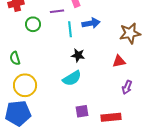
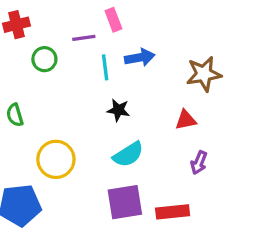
cyan semicircle: (72, 78) -> (128, 154), moved
yellow circle: (25, 85) -> (56, 159), moved
purple square: (82, 111) -> (125, 202), size x1.6

